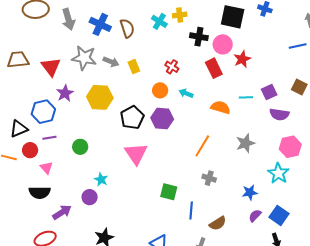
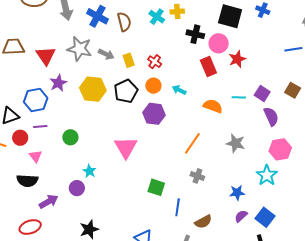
red cross: (172, 67) -> (155, 62), moved
purple square: (269, 92) -> (262, 94), turned -35
purple semicircle: (279, 114) -> (271, 116), turned -126
black pentagon: (132, 118) -> (126, 91), moved
gray star: (245, 143) -> (236, 143), turned 30

